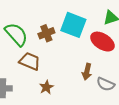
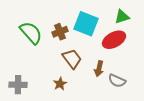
red ellipse: (102, 42) -> (114, 40), turned -60
brown trapezoid: (30, 61) -> (72, 59), moved, turned 30

